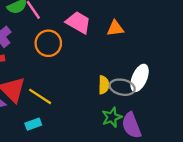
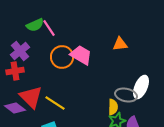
pink trapezoid: (78, 22) -> (81, 55), moved
yellow semicircle: (104, 85) -> (113, 107), moved

